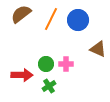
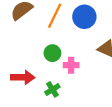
green circle: (46, 64) -> (52, 53), moved

